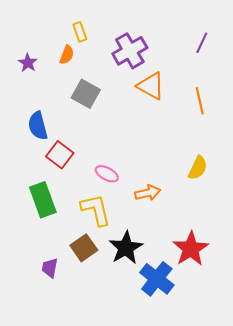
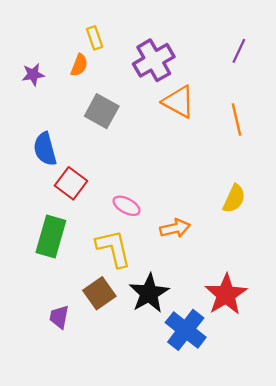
purple star: (28, 63) -> (33, 75), turned 30
green rectangle: (43, 200) -> (51, 237), turned 36

